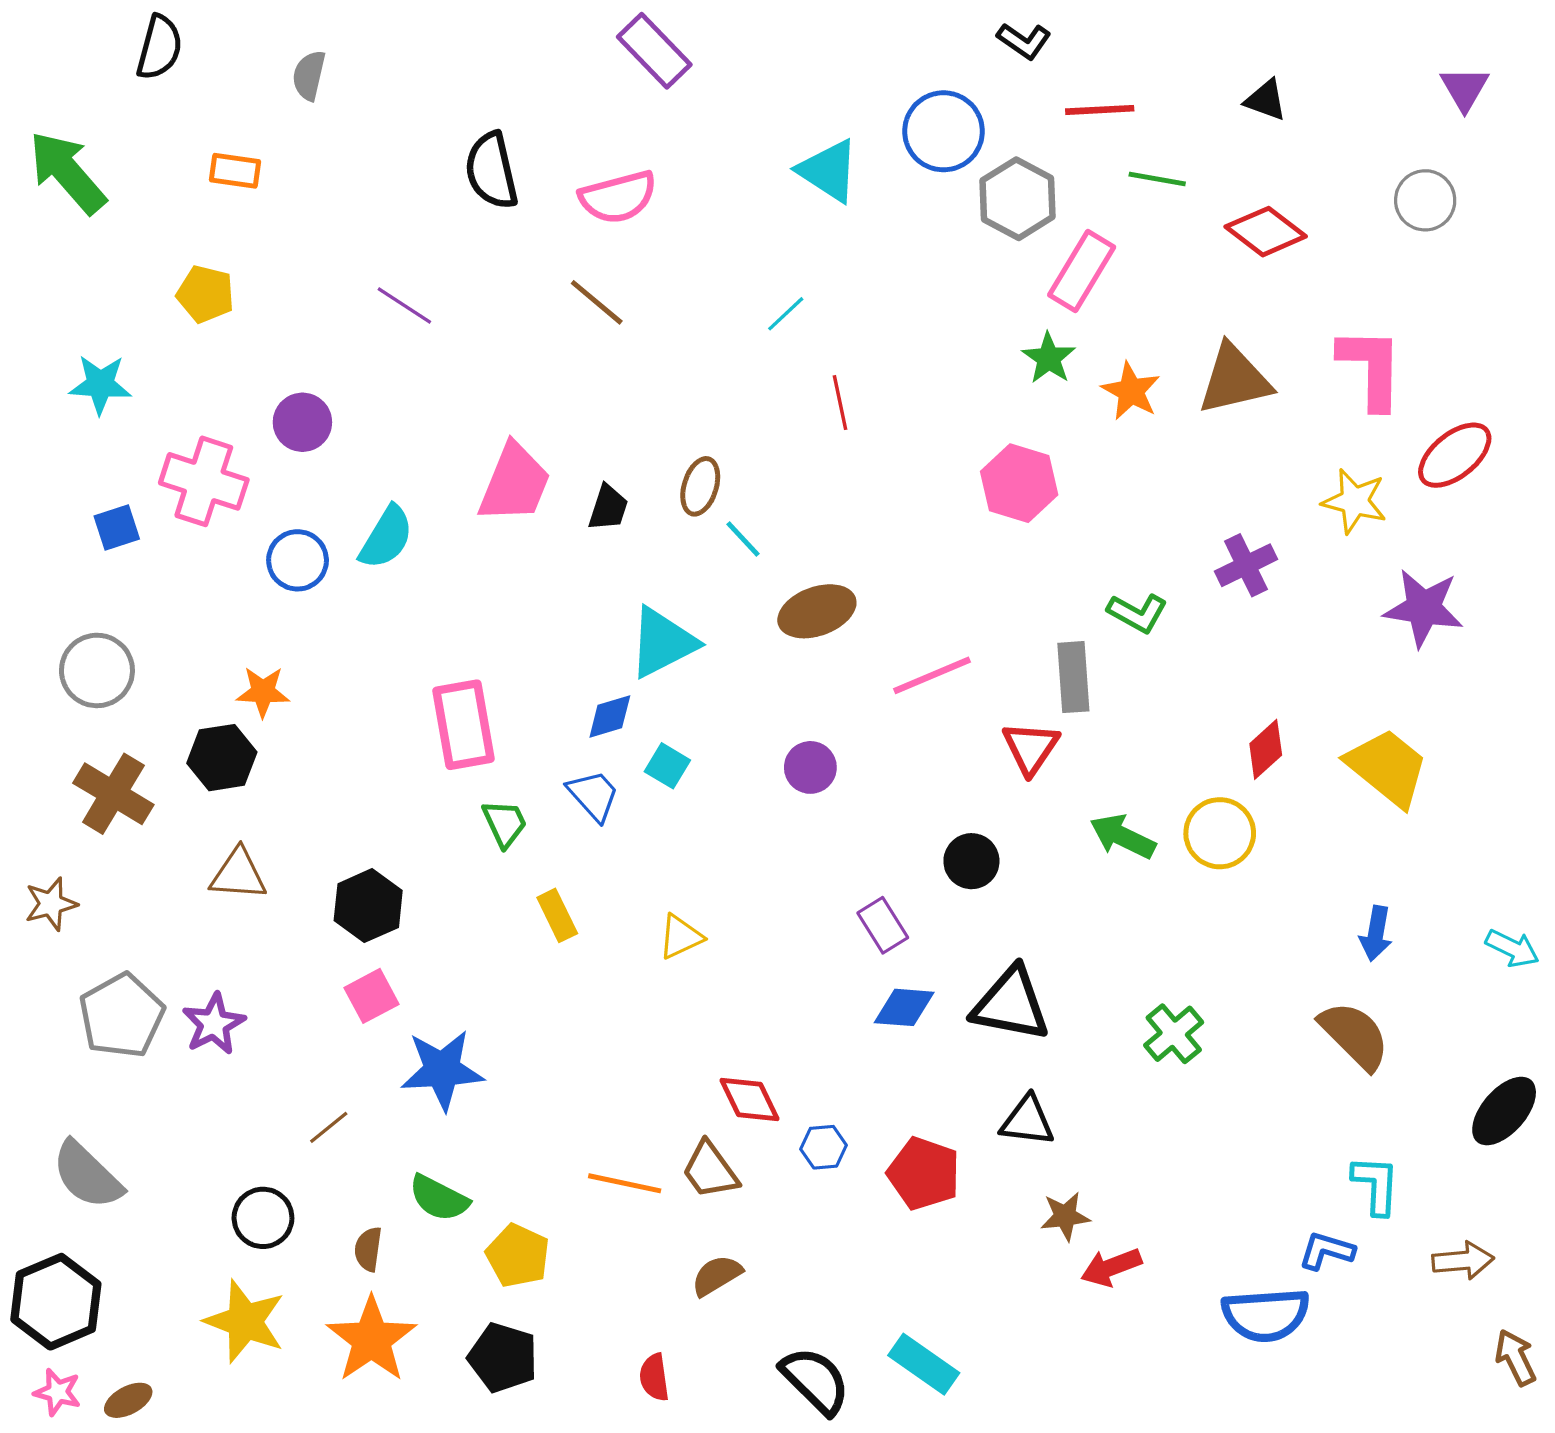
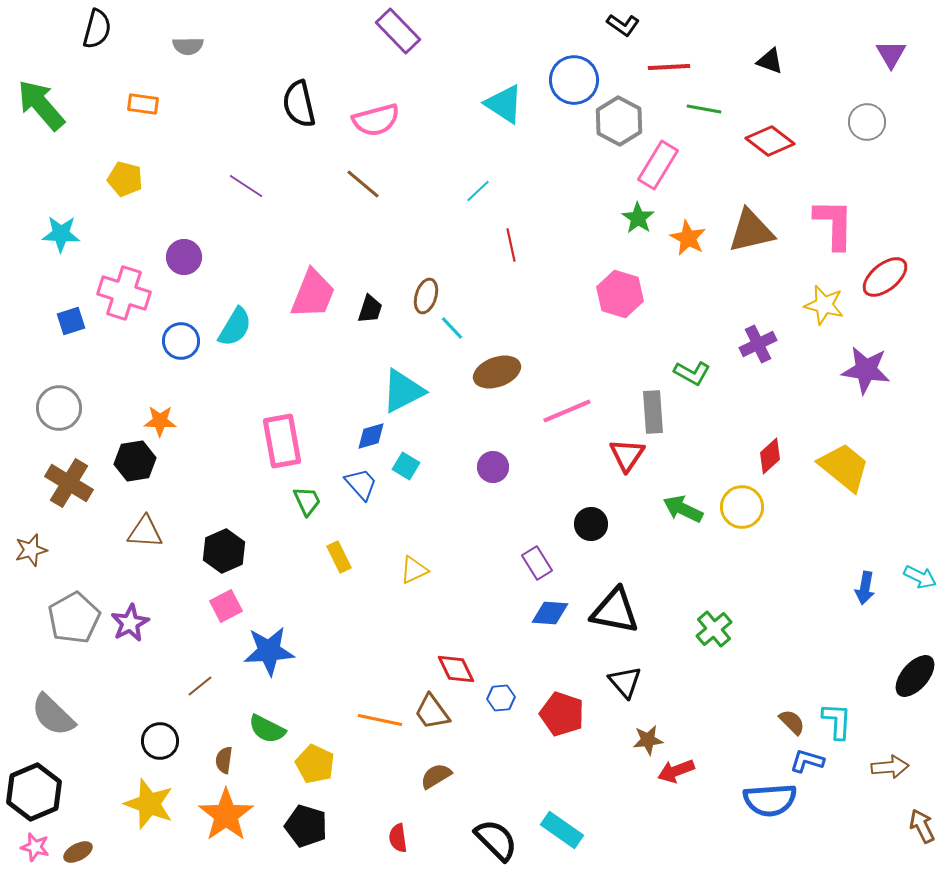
gray semicircle: (309, 75) -> (188, 46), turned -104
blue arrow: (1376, 933) -> (865, 588), moved
brown semicircle: (1354, 1035) -> (792, 722), moved, size x0.6
black triangle: (1027, 1121) -> (625, 682), turned 42

